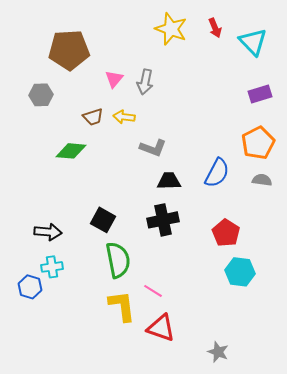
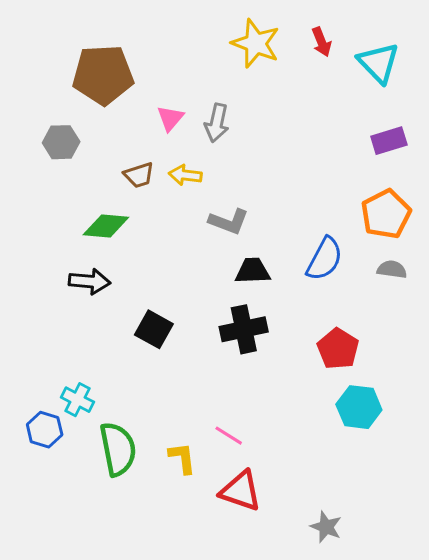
black arrow: (48, 232) -> (90, 281), moved
green semicircle: (118, 260) -> (118, 449), moved
cyan cross: (52, 267) -> (78, 400), turned 35
yellow L-shape: (122, 306) -> (182, 458), size x0.7

